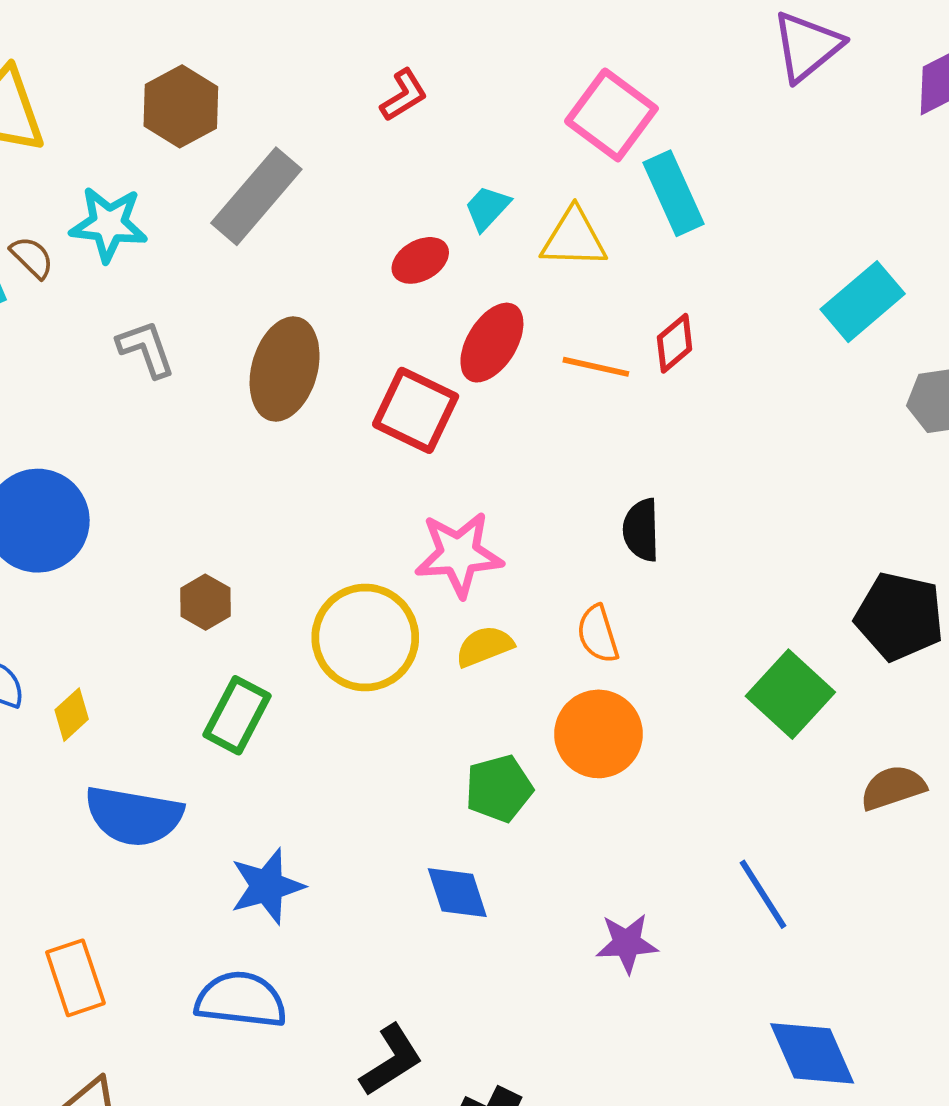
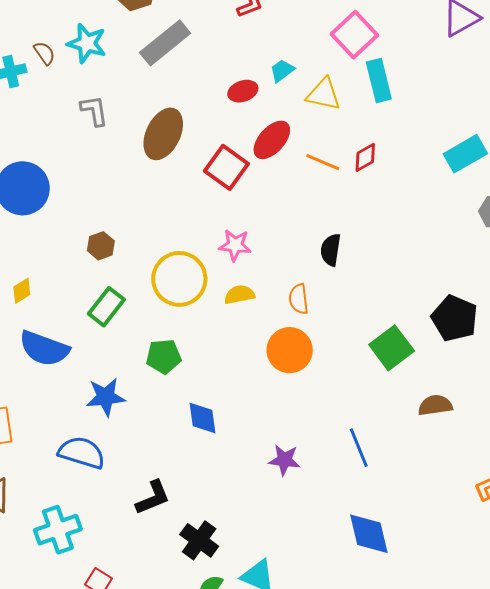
pink star: (459, 554) -> (235, 245), size x0.7
green pentagon: (499, 788) -> (164, 356), moved

